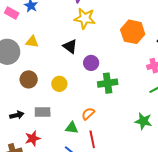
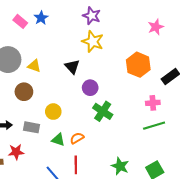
yellow triangle: (32, 42) -> (34, 66), moved
green cross: (108, 83) -> (103, 111), turned 30
yellow circle: (59, 84) -> (53, 112), moved
green star: (143, 121) -> (120, 166), moved
green triangle: (72, 128) -> (58, 140), moved

